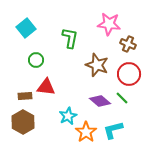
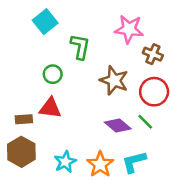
cyan square: (26, 28) -> (45, 22), moved
green circle: (36, 60) -> (53, 74), moved
cyan star: (68, 116) -> (65, 162), moved

